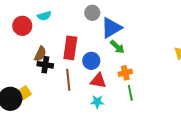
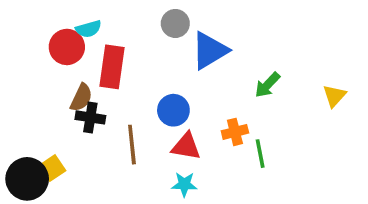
red circle: (22, 26) -> (67, 47), moved
green arrow: (117, 47) -> (267, 85), moved, turned 91
red rectangle: (70, 48) -> (112, 67), moved
green line: (130, 93) -> (260, 154), moved

